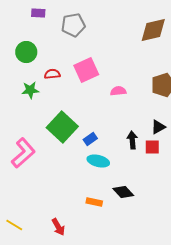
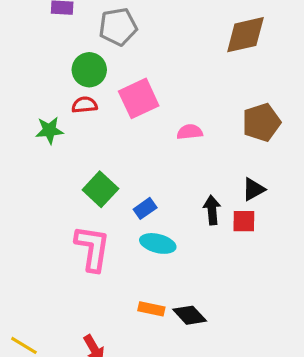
green circle: (26, 52) -> (89, 70), moved
green square: (62, 127) -> (100, 189), size x0.7
pink L-shape: (23, 153) -> (92, 248), moved, turned -40
black diamond: (123, 192) -> (190, 315), moved

